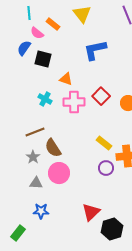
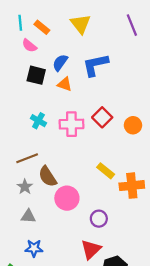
orange rectangle: (53, 24) -> (42, 27), moved
blue semicircle: (24, 48) -> (60, 63), moved
orange triangle: (66, 79) -> (65, 84), moved
purple circle: (106, 168) -> (99, 219), moved
pink circle: (59, 173) -> (67, 198), moved

